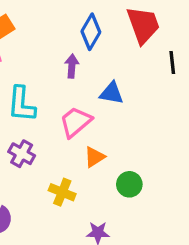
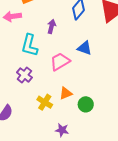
purple arrow: (72, 66) -> (52, 26), moved
orange triangle: (94, 157) -> (66, 93), moved

